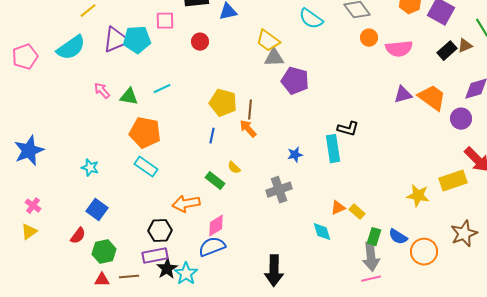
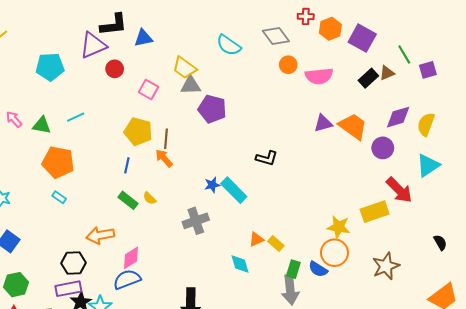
pink square: (165, 21) -> (149, 89), moved, turned 30
purple triangle: (116, 40) -> (93, 45), moved
cyan rectangle: (333, 149) -> (234, 190), moved, turned -36
cyan rectangle: (146, 167) -> (59, 197), size x0.6
green rectangle: (215, 181) -> (128, 200), moved
orange circle: (424, 252) -> (334, 253), moved

